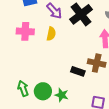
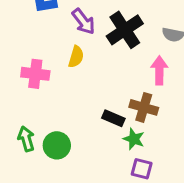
pink cross: (25, 31) -> (35, 74), moved
green star: (62, 95) -> (134, 139), moved

